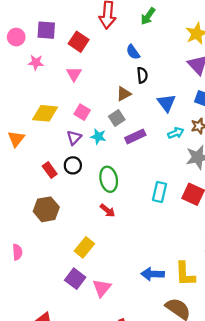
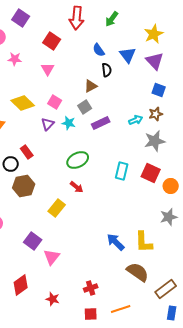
purple square: (46, 30) -> (21, 18), moved, turned 30
blue triangle: (166, 103) -> (128, 55), moved
yellow diamond: (45, 113) -> (23, 103), turned 40
black circle: (73, 165) -> (11, 164), moved
green ellipse: (109, 179) -> (78, 160), turned 75
yellow rectangle: (84, 247) -> (57, 208), moved
blue arrow: (153, 274) -> (116, 242), turned 42
purple square: (75, 279) -> (33, 241), moved
pink triangle: (102, 288) -> (52, 257), moved

